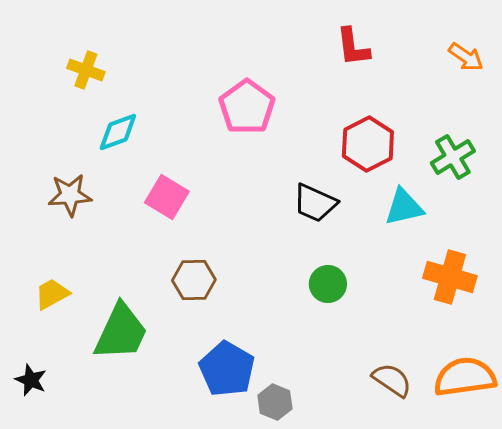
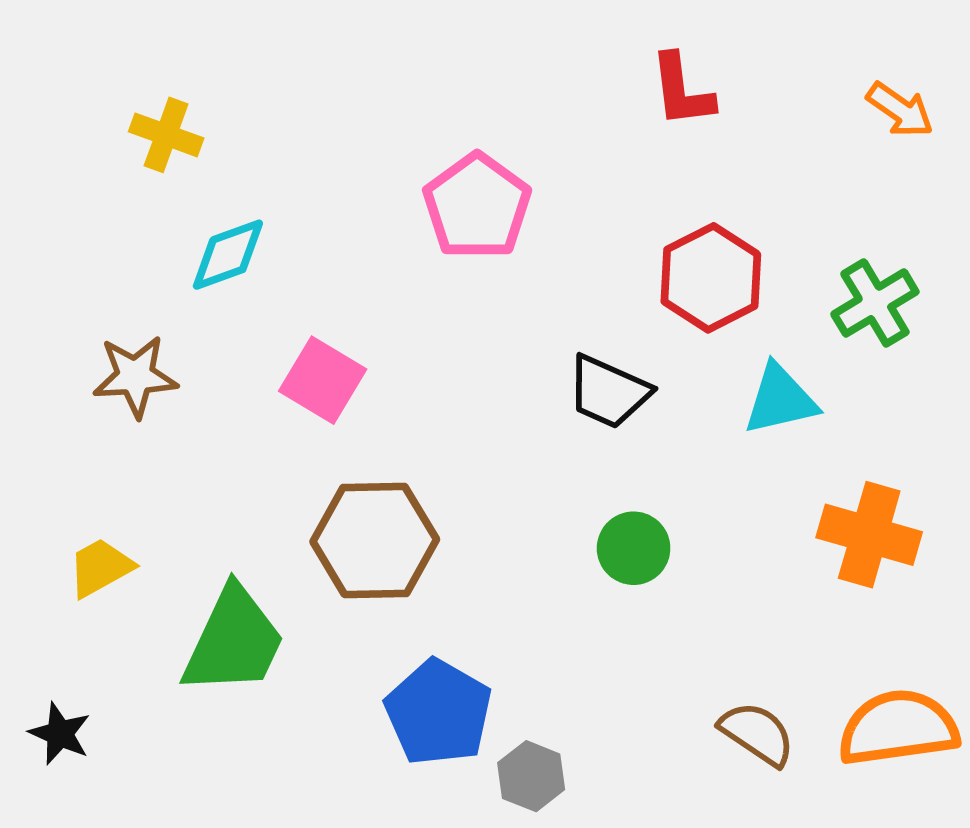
brown hexagon: (194, 280) -> (375, 541), size x1.5

